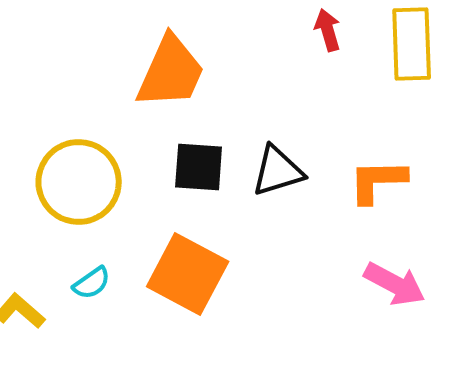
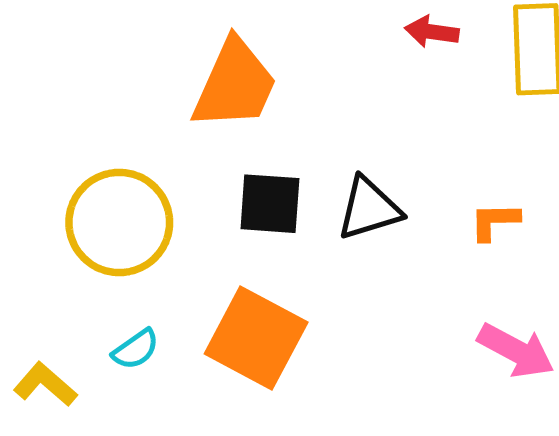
red arrow: (328, 30) -> (432, 32), turned -66
orange L-shape: (378, 181) -> (495, 221), size x0.7

